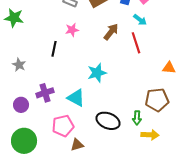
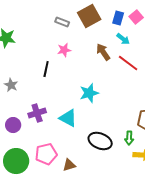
cyan arrow: (140, 20) -> (123, 39), moved
brown arrow: (111, 32) -> (103, 52), turned -72
red line: (136, 43) -> (128, 63), turned -35
pink pentagon: (63, 126) -> (46, 154), moved

